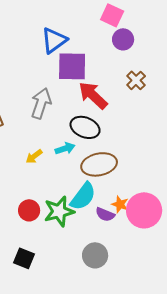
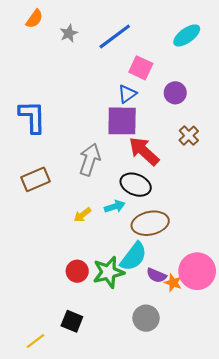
pink square: (112, 15) -> (141, 68), moved
blue triangle: (54, 40) -> (127, 94), moved, size x0.7
orange star: (120, 204) -> (173, 283), moved

